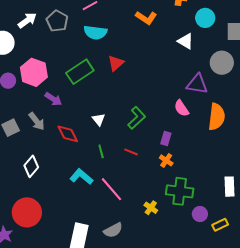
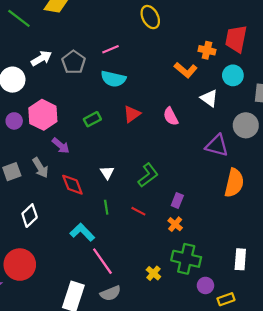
orange L-shape: (146, 18) -> (186, 70), moved
green rectangle: (80, 72) -> (92, 119), size x0.6
pink semicircle: (181, 108) -> (171, 116), moved
pink line: (112, 189) -> (102, 261), moved

